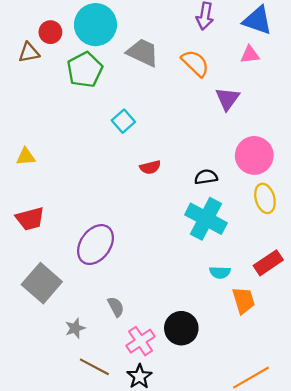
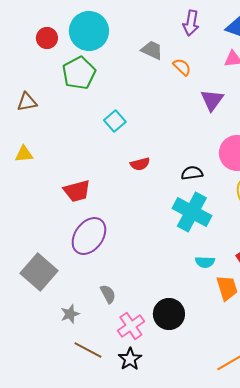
brown triangle: (29, 52) -> (27, 102), moved
gray trapezoid: (143, 52) -> (152, 50), moved, size x0.7
orange semicircle: (195, 63) -> (182, 67), size x0.7
red trapezoid: (30, 219) -> (77, 191), moved

